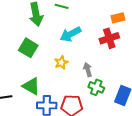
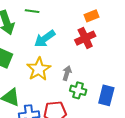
yellow star: (61, 62) -> (39, 69), size x1.6
gray arrow: (88, 70) -> (67, 73), turned 40

